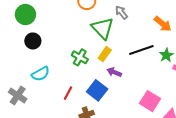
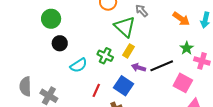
black line: (141, 50) -> (162, 66), moved
cyan semicircle: (41, 74) -> (79, 65), moved
pink square: (150, 101) -> (183, 83), moved

